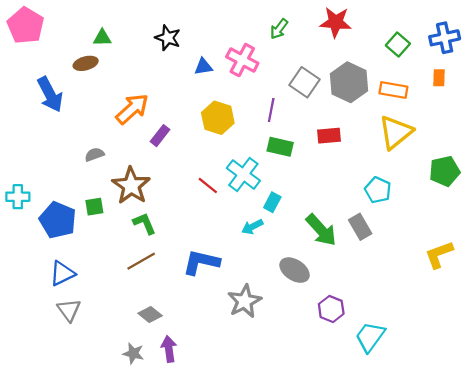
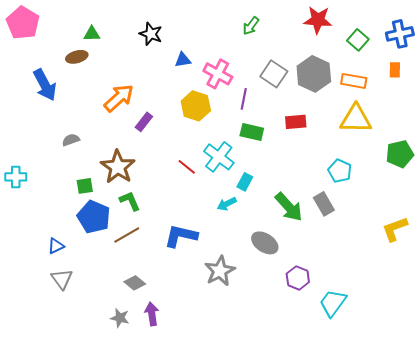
red star: (336, 22) -> (318, 20), moved
pink cross: (242, 60) -> (218, 74), moved
yellow triangle: (396, 132) -> (356, 119), turned 40
gray semicircle: (94, 154) -> (71, 140), moved
blue pentagon: (58, 220) -> (94, 217), moved
blue triangle: (62, 273) -> (56, 246), size x0.7

